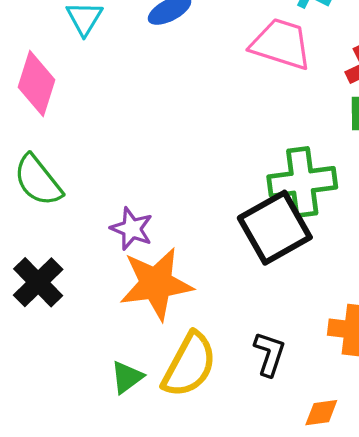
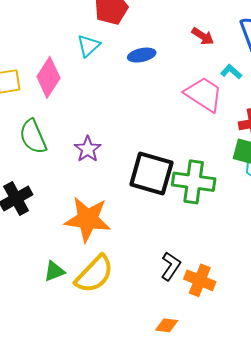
black square: (275, 228) -> (151, 173), moved, turned 30
purple star: (132, 229) -> (88, 149), moved
black L-shape: (269, 354) -> (171, 266), moved

